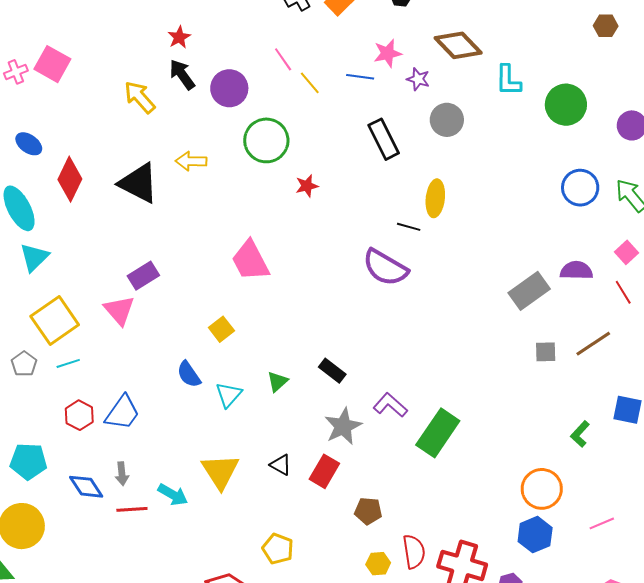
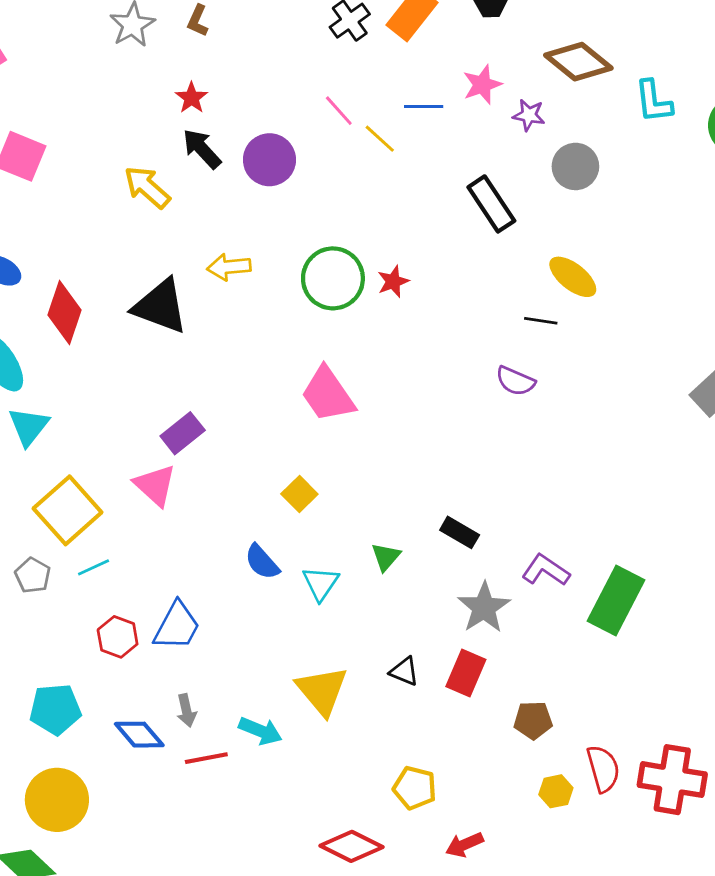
blue line: (360, 77) -> (424, 107), moved
green circle: (266, 140) -> (333, 278), moved
yellow ellipse: (435, 198) -> (573, 277), turned -51
purple semicircle: (385, 268) -> (515, 381), size x0.6

